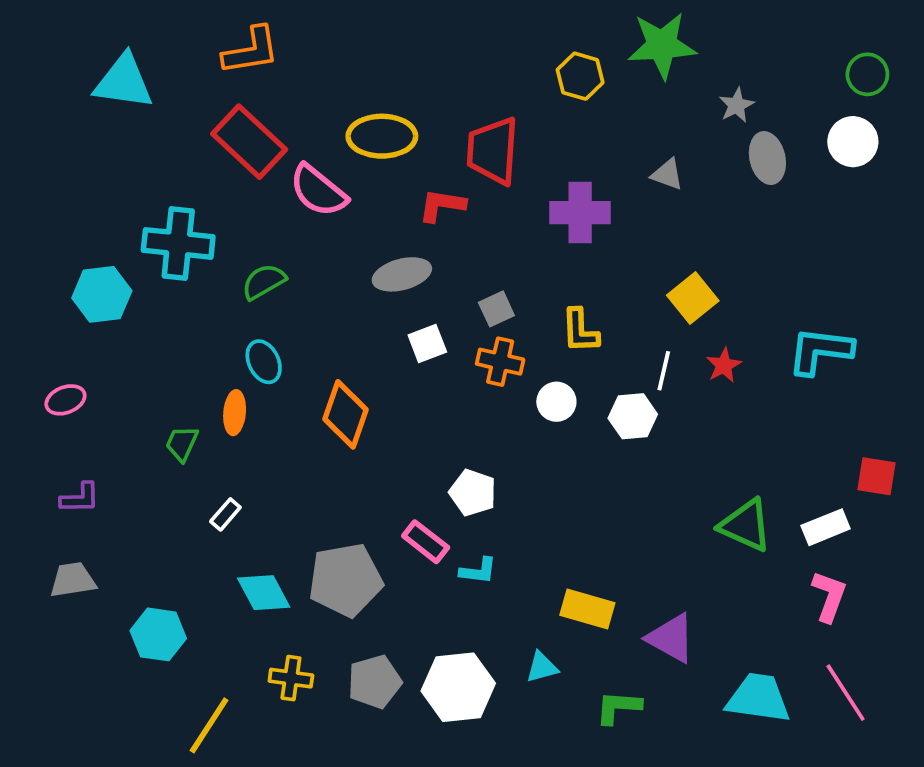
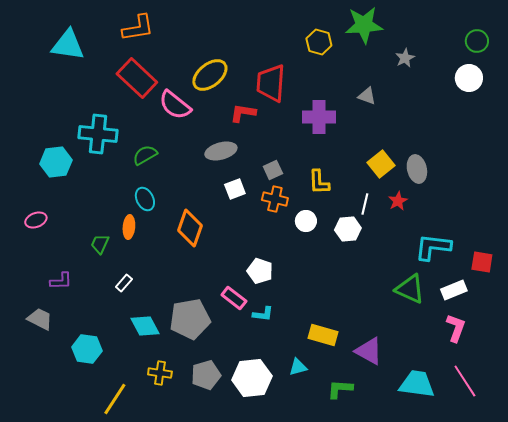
yellow ellipse: (382, 136) -> (210, 75), turned -39
gray ellipse: (767, 158) -> (417, 169), moved
cyan L-shape: (820, 351) -> (433, 247), moved
purple L-shape: (80, 498) -> (61, 281), moved
gray trapezoid: (73, 580) -> (40, 319), turned 36

